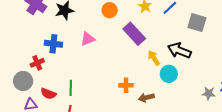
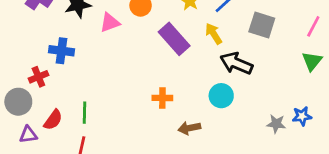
pink triangle: (88, 39) -> (110, 23), moved
yellow arrow: (154, 58) -> (214, 34), moved
orange cross: (126, 85) -> (162, 98), moved
red semicircle: (48, 94) -> (53, 120), turned -77

